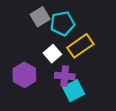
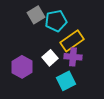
white square: (52, 54) -> (50, 58), moved
purple cross: (65, 76) -> (73, 57), moved

